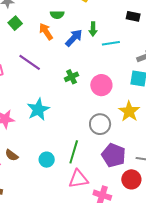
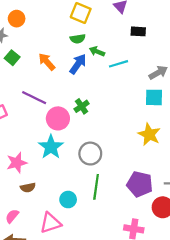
green semicircle: (57, 15) -> (78, 39), moved
green arrow: (93, 29) -> (97, 51), turned 120
pink circle: (101, 85) -> (58, 118), moved
gray circle: (100, 124) -> (90, 154), moved
brown semicircle: (12, 155) -> (28, 187), moved, turned -40
pink triangle: (78, 179) -> (50, 223), moved

